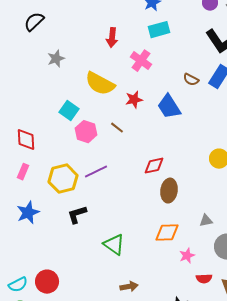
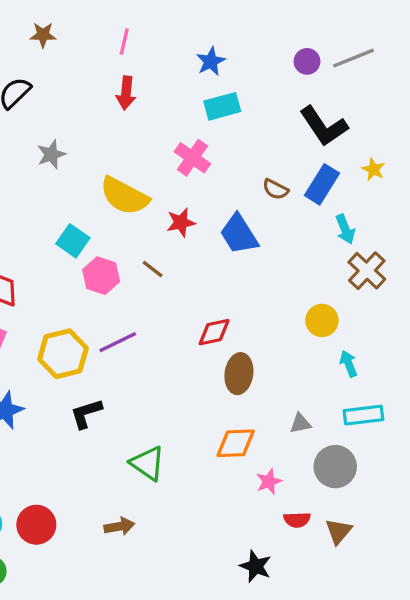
red arrow: (112, 38) -> (126, 93), moved
brown arrow: (129, 287) -> (119, 526), moved

